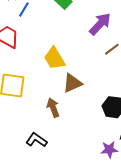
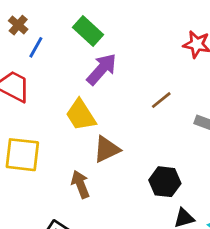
purple arrow: (100, 24) -> (102, 69), moved

